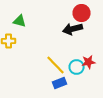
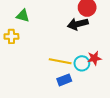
yellow line: (56, 65) -> (60, 61), turned -35

